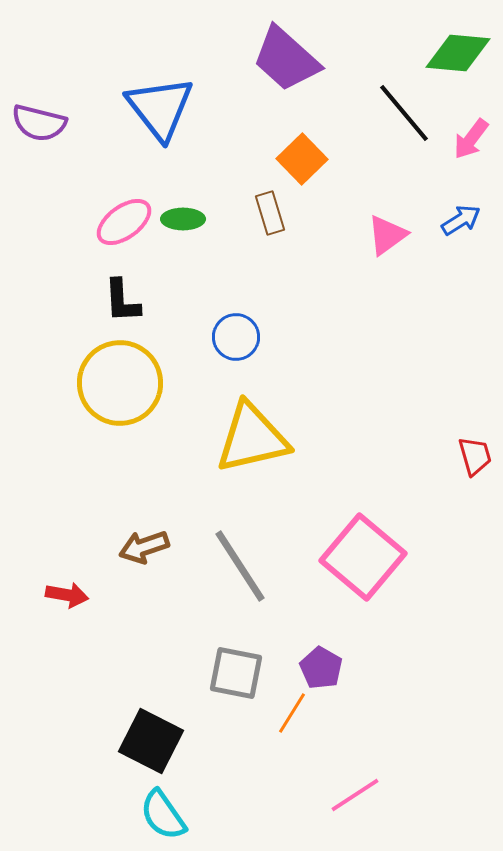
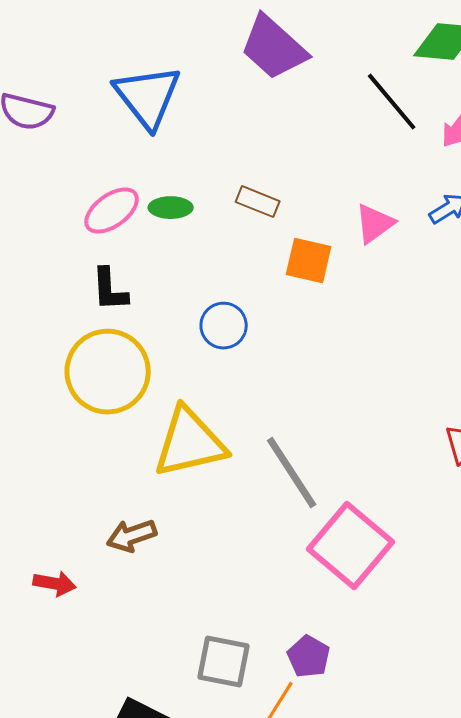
orange square: (302, 159) -> (309, 261), moved, turned -33
brown rectangle: (270, 213) -> (258, 202), turned -51
yellow triangle: (252, 438) -> (190, 443), moved
gray line: (240, 566) -> (292, 473), moved

